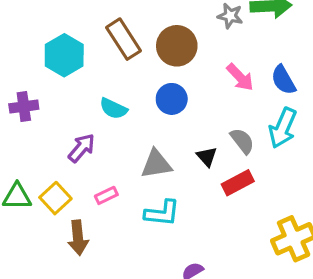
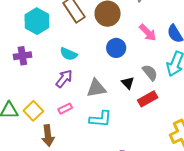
blue circle: (172, 99) -> (116, 48), moved
purple cross: (24, 107) -> (22, 56), moved
purple arrow: (82, 148) -> (64, 79), moved

